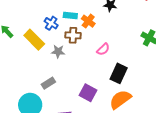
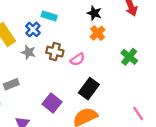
orange cross: (88, 21) -> (98, 33), moved
blue cross: (51, 23) -> (33, 29), moved
brown cross: (73, 35) -> (55, 52), moved

